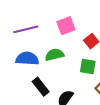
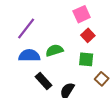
pink square: (66, 26) -> (82, 14), moved
purple line: (26, 29) -> (26, 28), turned -35

